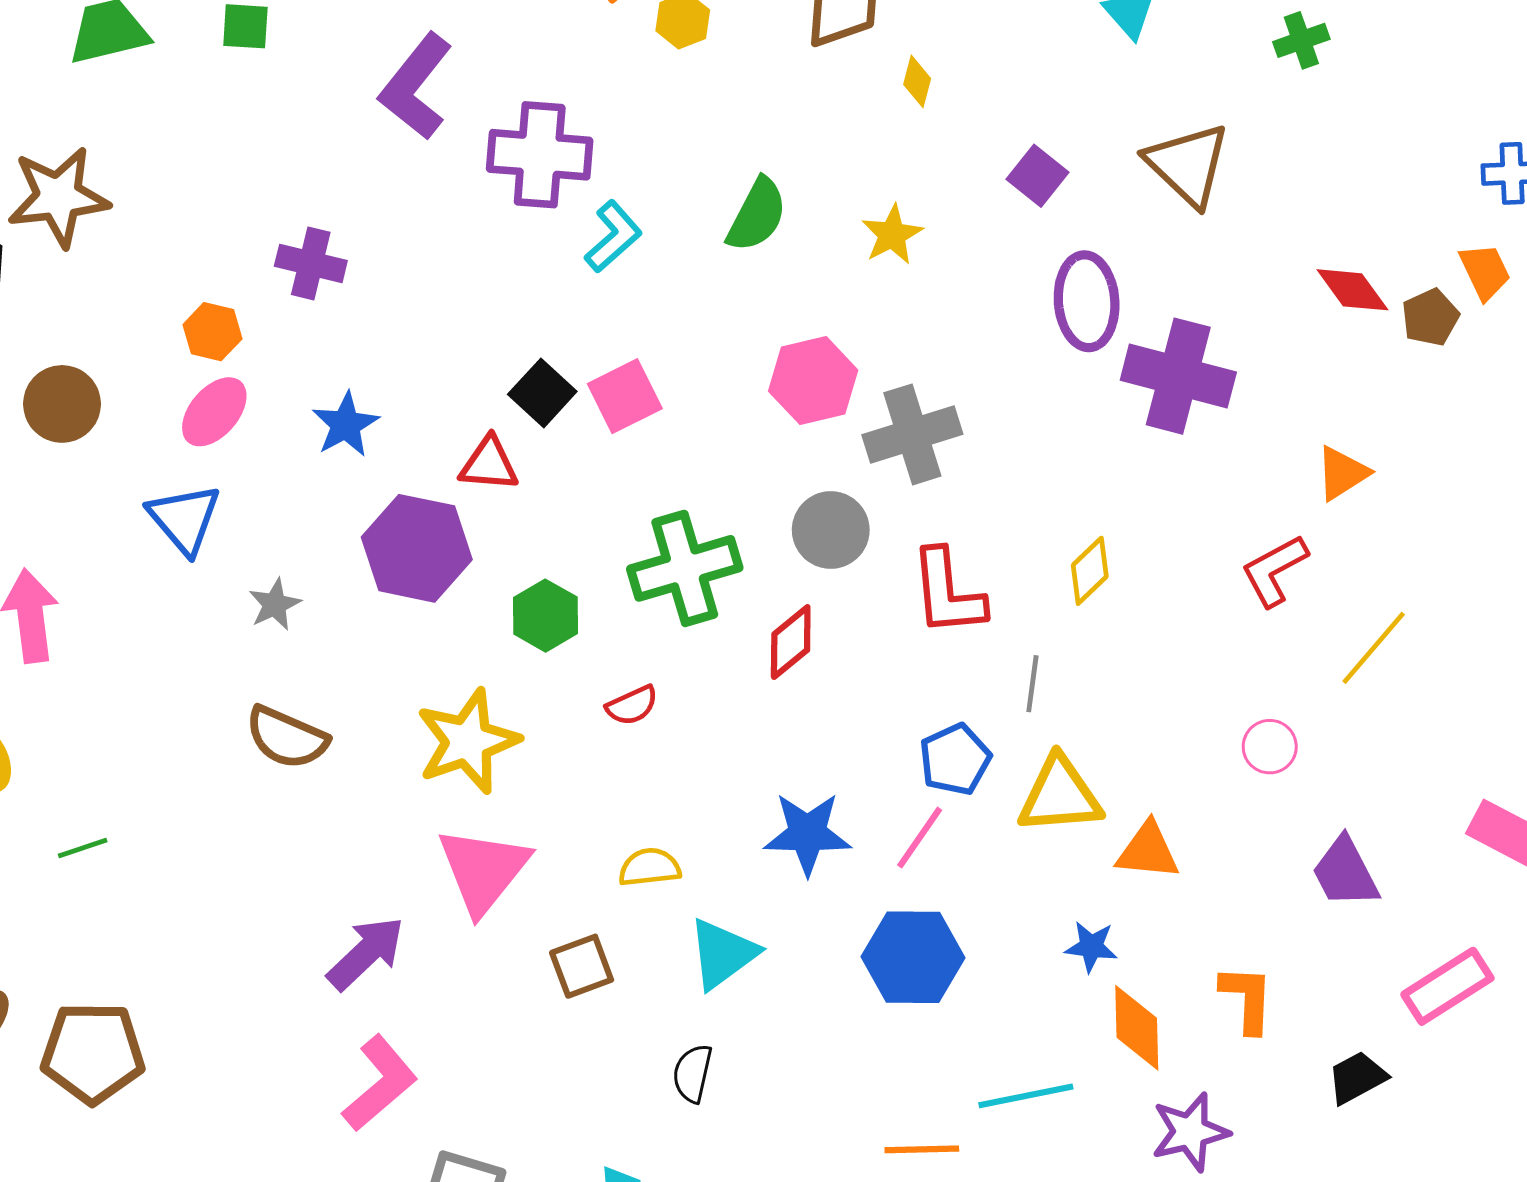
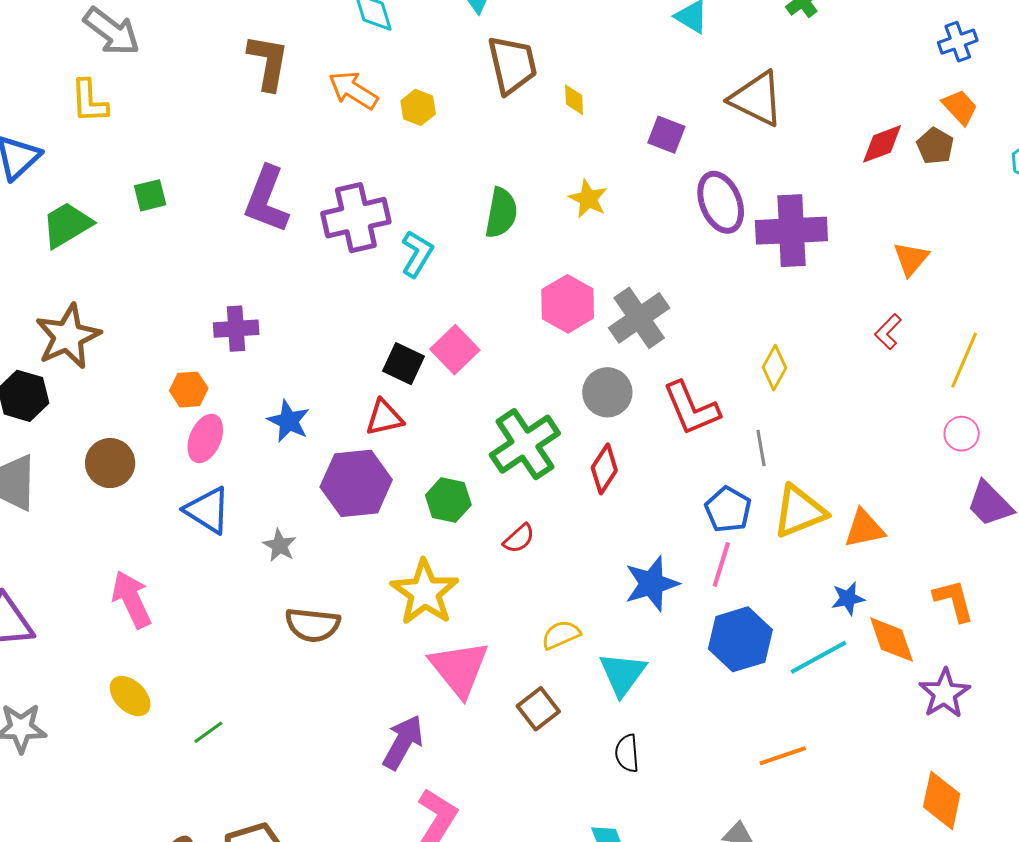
red diamond: (1353, 290) -> (882, 144), turned -57
red L-shape: (1274, 570) -> (888, 332), size x0.7
pink circle: (1270, 747) -> (962, 434), moved
cyan line: (1026, 1096) -> (819, 657), moved

